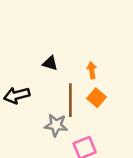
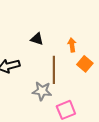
orange square: (97, 98) -> (85, 64), moved

